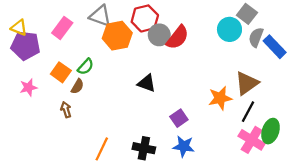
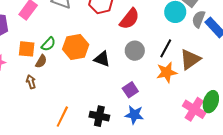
gray circle: (159, 35) -> (135, 51), moved
orange hexagon: (117, 36) -> (76, 47), moved
orange square: (61, 72) -> (27, 49), turned -30
black line: (248, 112) -> (166, 48), moved

